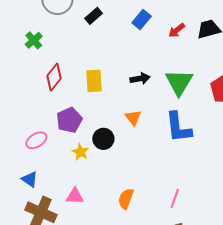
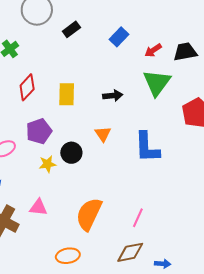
green triangle: (179, 82) -> (157, 83), moved
yellow star: (80, 152) -> (48, 164), turned 30
orange semicircle: (126, 199) -> (89, 214), size x1.6

